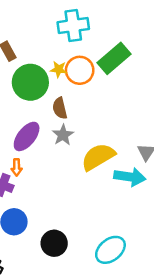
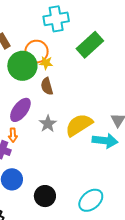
yellow star: (59, 69) -> (46, 63), moved
orange circle: (80, 70) -> (37, 52), moved
gray star: (63, 135) -> (48, 124), moved

